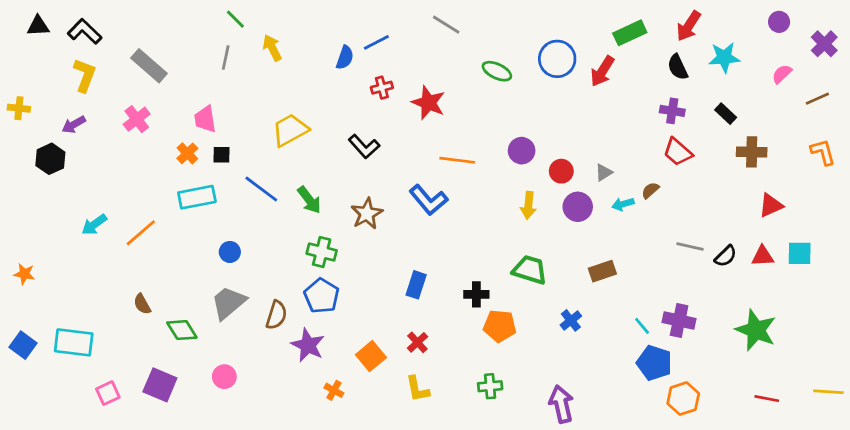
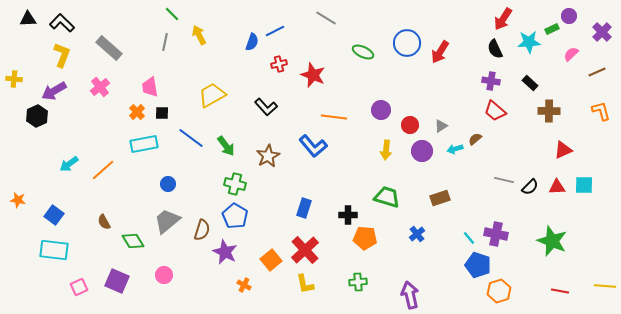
green rectangle: (630, 33) -> (552, 29), moved, size x0.6
purple arrow: (74, 125) -> (54, 91), size x1.4
red cross: (417, 342) -> (305, 250), size x1.8
blue square: (23, 345) -> (54, 215), moved

